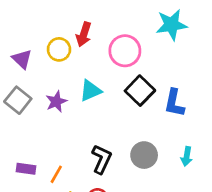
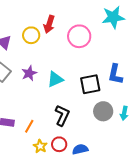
cyan triangle: (91, 91) -> (55, 79), moved
black square: (140, 91) -> (90, 84), moved, turned 35
gray circle: (144, 155) -> (103, 111), moved

